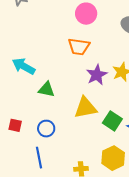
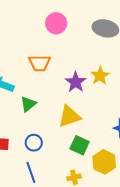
orange trapezoid: (79, 47) -> (40, 63), moved
green triangle: (46, 89) -> (28, 104), turned -42
green square: (112, 121) -> (80, 145), moved

